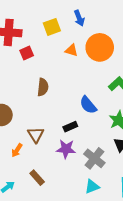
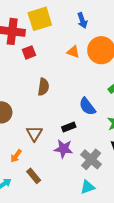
yellow square: (52, 27) -> (40, 19), moved, size x1.4
orange arrow: (17, 150) -> (16, 156), moved

